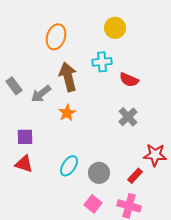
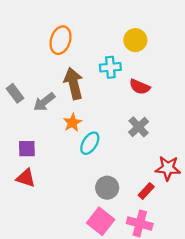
yellow circle: (115, 28) -> (135, 40), moved
cyan ellipse: (69, 166) -> (90, 143), moved
pink square: (93, 204) -> (101, 221), size x1.4

